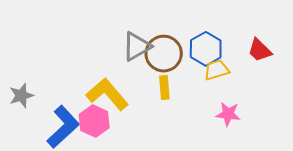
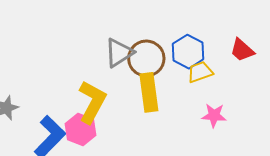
yellow rectangle: (164, 88) -> (149, 92), size x1.6
yellow L-shape: (107, 94) -> (92, 102), turned 72

